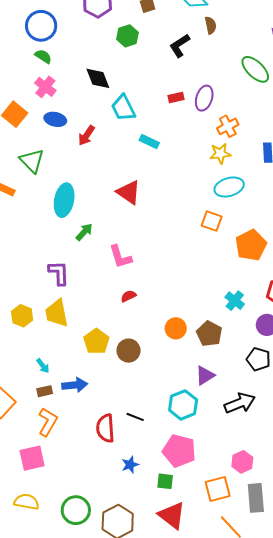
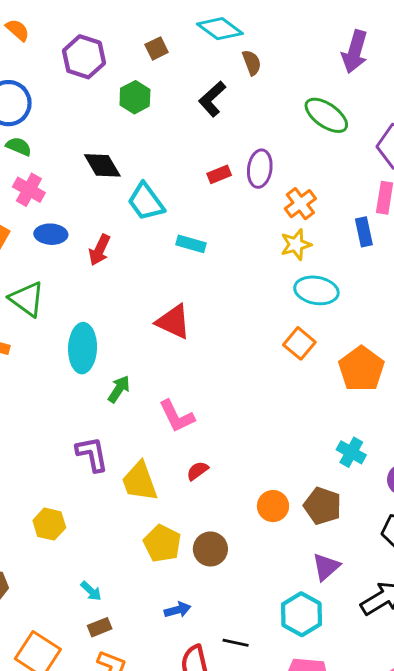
cyan ellipse: (229, 187) -> (316, 290), turned 36
orange square: (212, 221) -> (299, 343), turned 30
yellow trapezoid: (57, 313) -> (140, 482), moved
blue arrow: (75, 385) -> (178, 610), moved, size x0.7

